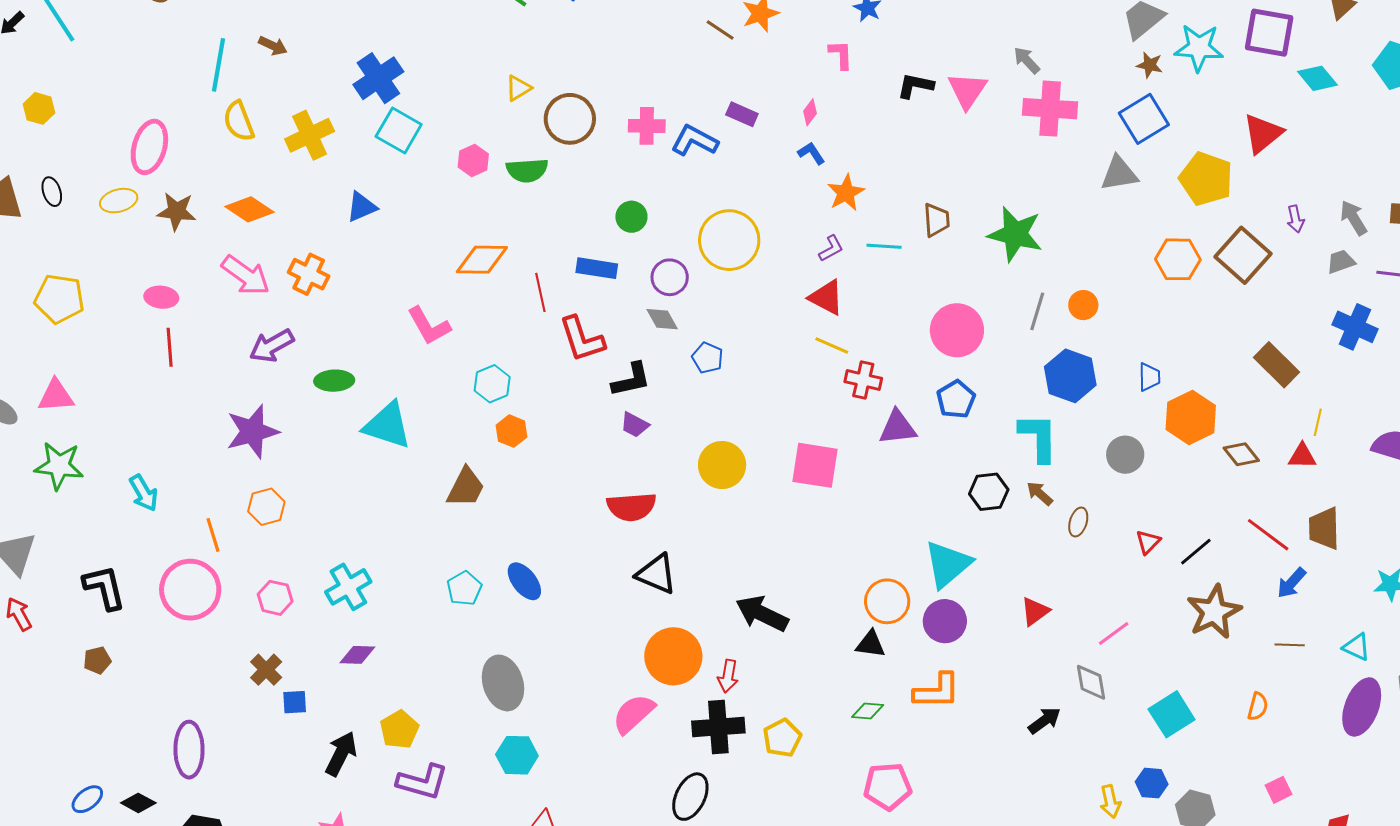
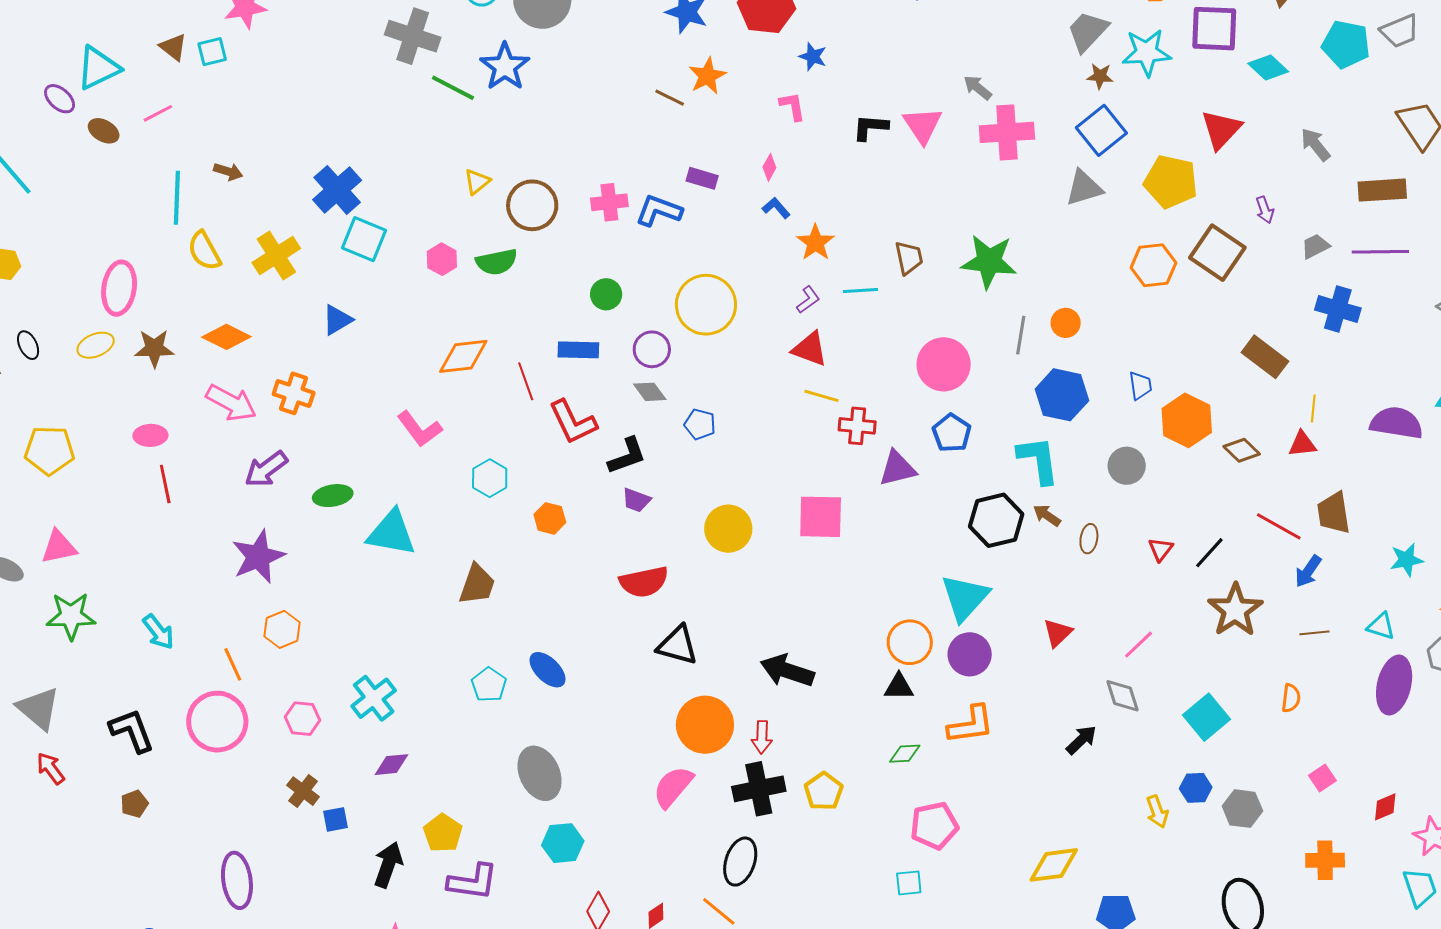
gray arrow: (1354, 218) -> (1315, 145), moved
orange hexagon: (511, 431) -> (550, 518), moved
black hexagon: (989, 492) -> (996, 520), size x1.4

